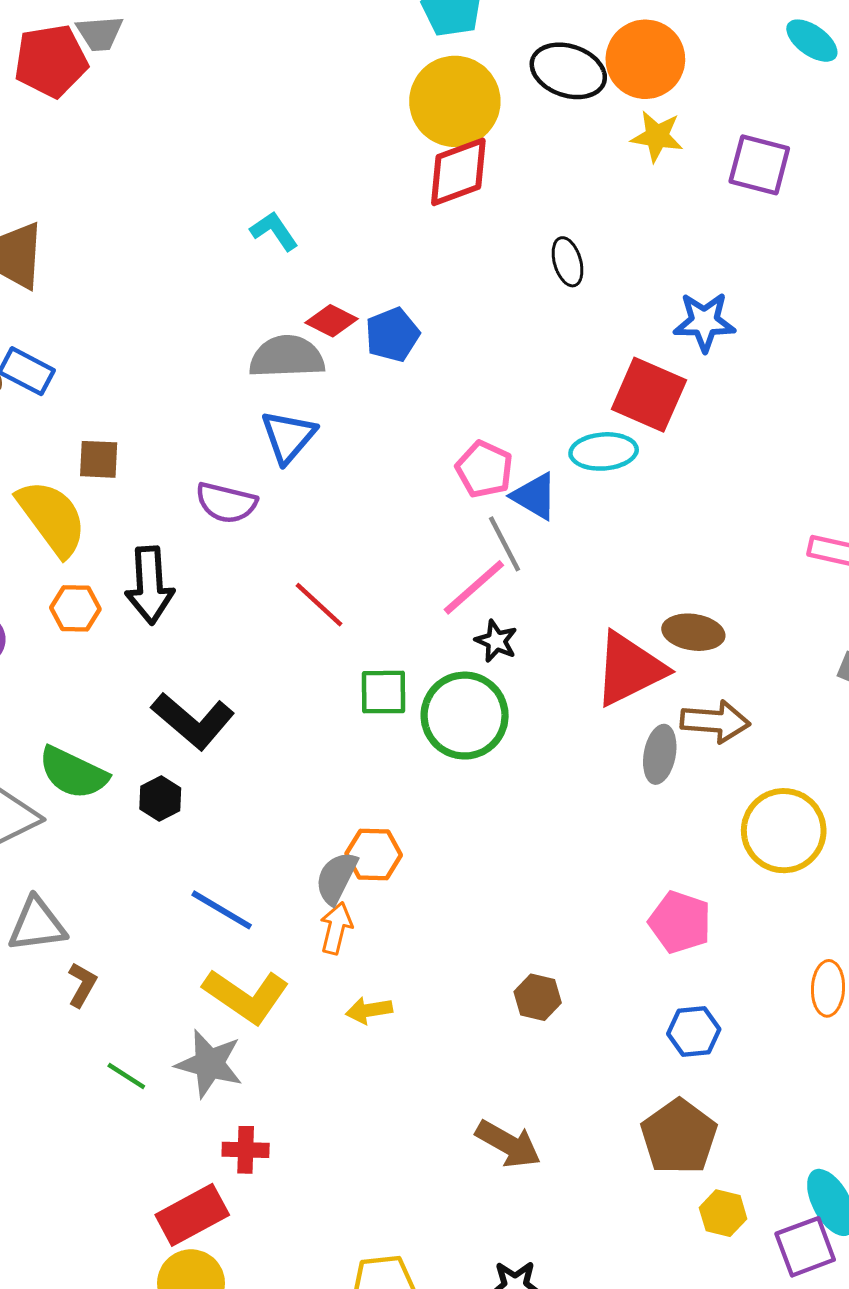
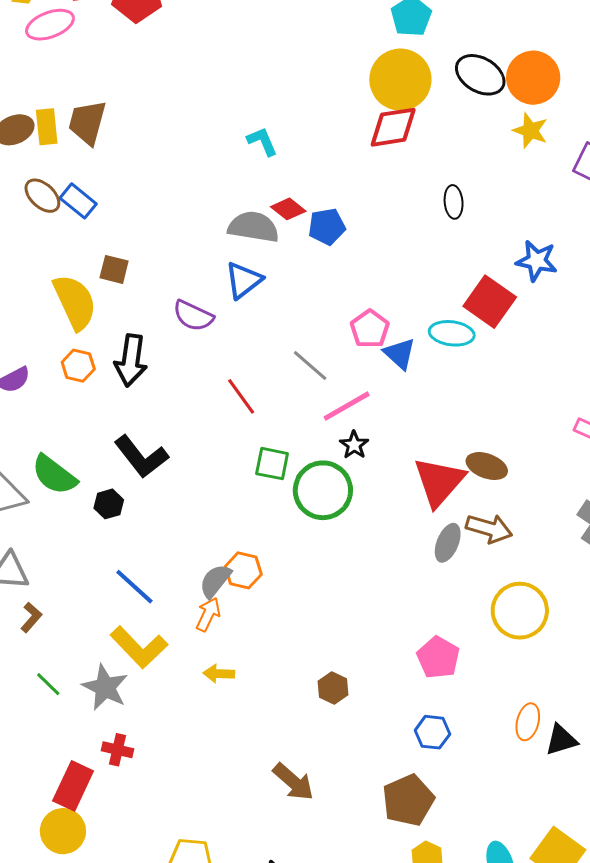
gray line: (504, 544) -> (310, 366), moved, turned -33
red triangle: (629, 669) -> (439, 482), turned -34
red rectangle: (192, 1215) -> (73, 786), turned -48

